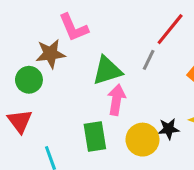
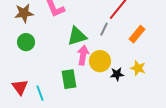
brown star: (50, 54) -> (24, 13), moved
red triangle: (20, 121) -> (20, 87), moved
yellow circle: (142, 140) -> (100, 61), moved

